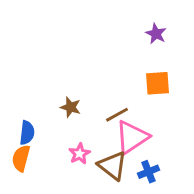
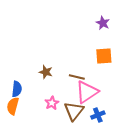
brown line: (117, 115) -> (77, 77), turned 42
brown triangle: (112, 166) -> (74, 111), turned 30

